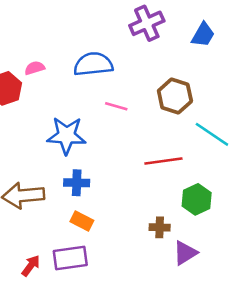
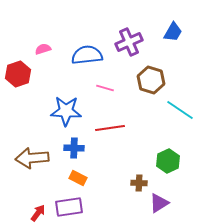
purple cross: (147, 23) -> (129, 42), moved
pink semicircle: (35, 68) -> (43, 49), moved
red line: (163, 161) -> (110, 128), moved

